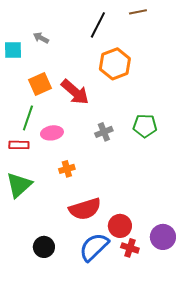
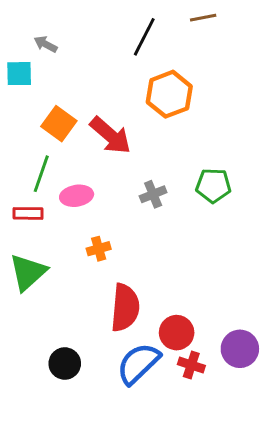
gray arrow: (41, 38) -> (46, 44), moved
orange square: (40, 84) -> (59, 124), turned -30
red semicircle: (85, 209) -> (125, 308), turned -68

